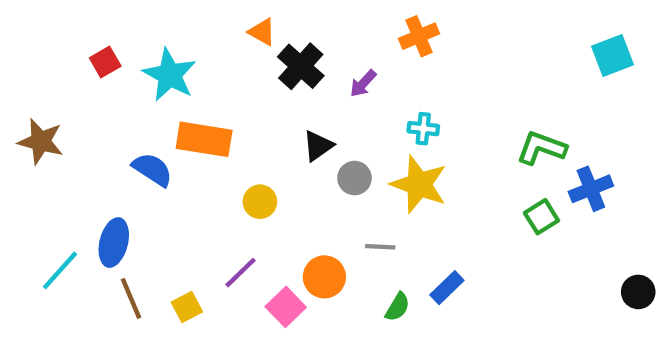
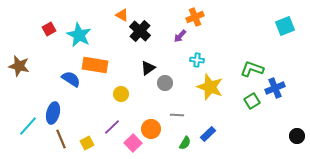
purple arrow: (363, 83) -> (180, 36), moved
yellow star: (419, 184) -> (210, 87), moved

